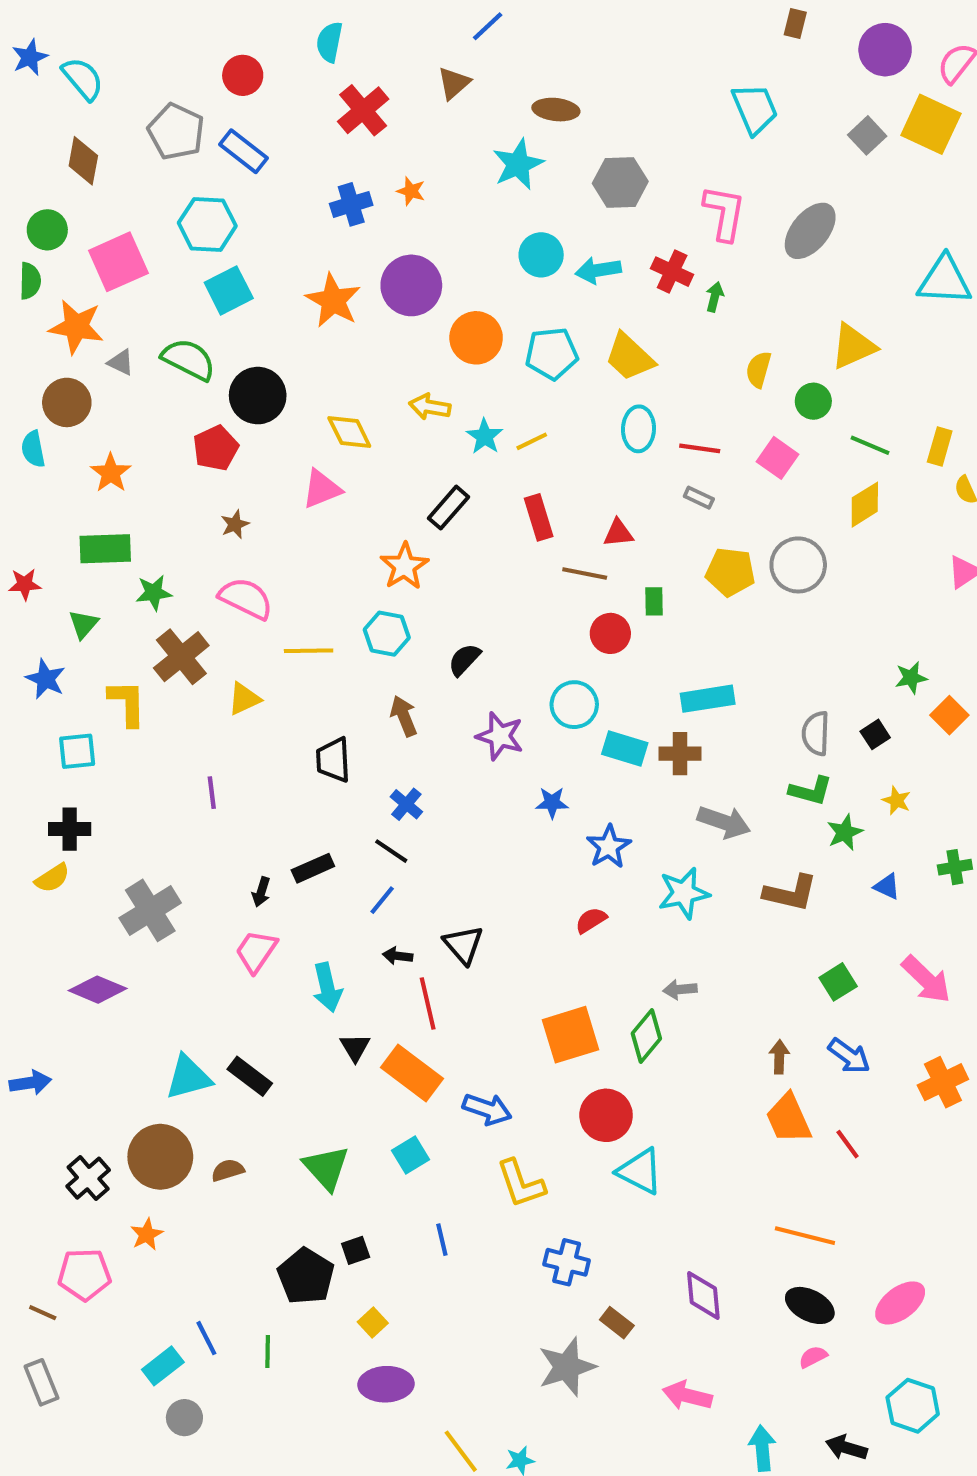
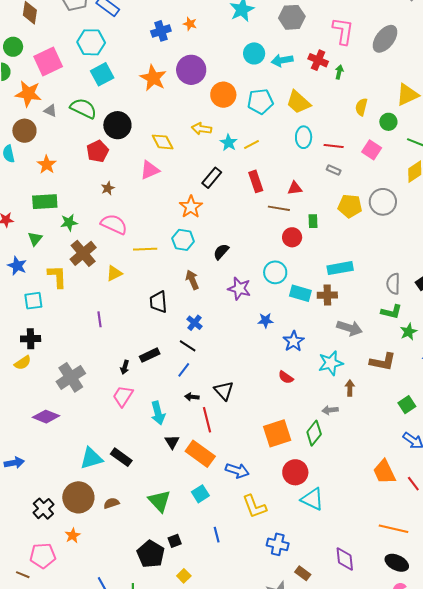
red semicircle: (591, 920) -> (286, 377), turned -112
brown arrow: (779, 1057) -> (350, 388), moved

